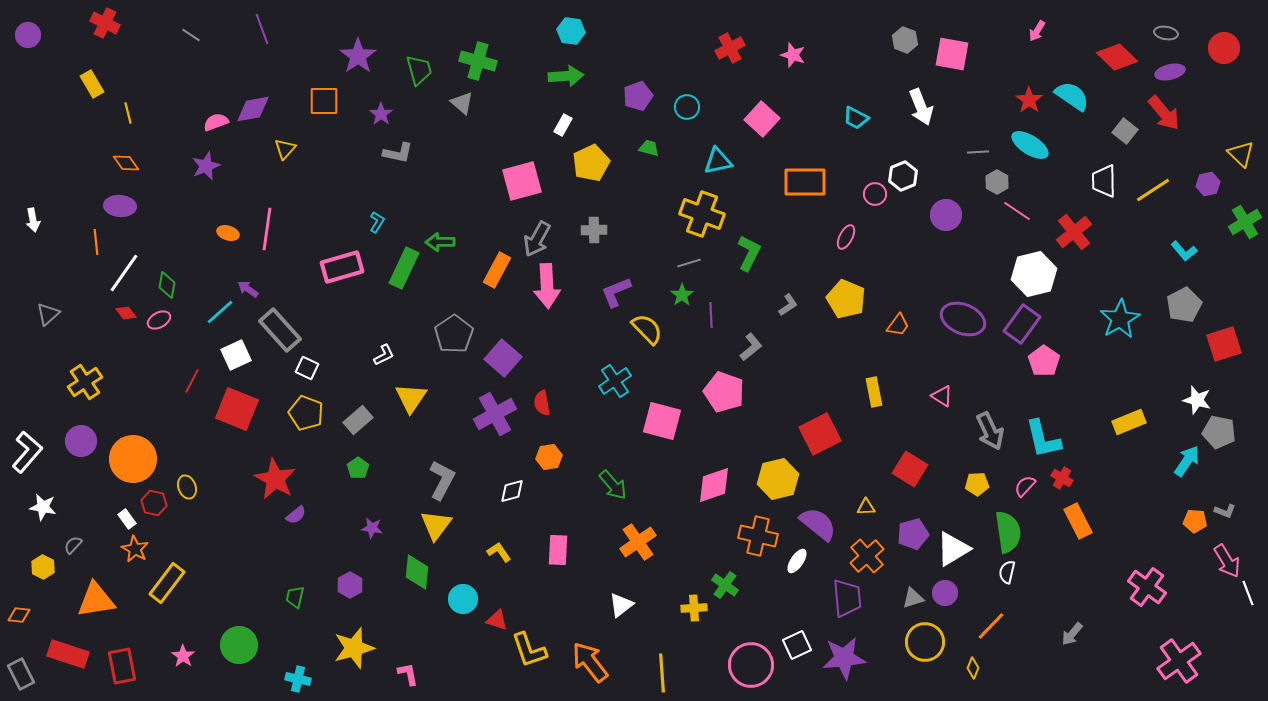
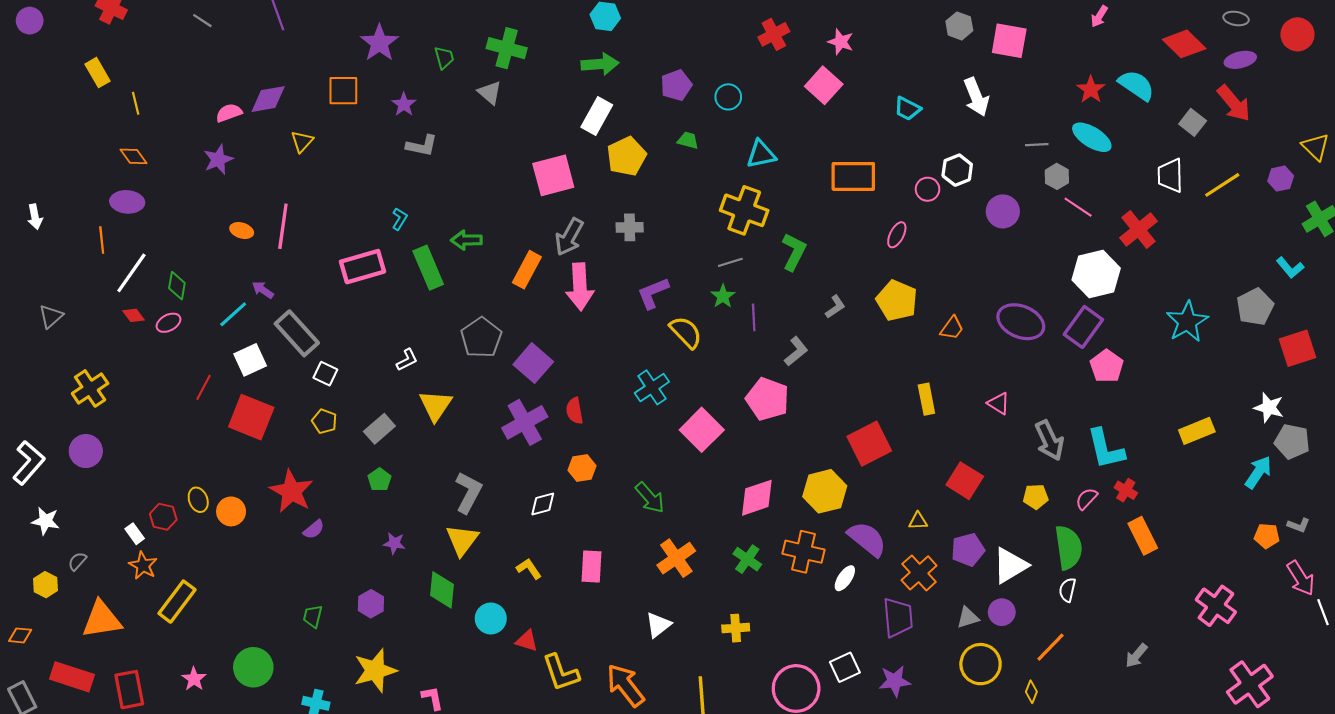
green trapezoid: (419, 70) -> (444, 58), size x0.7
pink square: (762, 119) -> (824, 85), moved
white rectangle: (563, 125) -> (597, 116), size x1.6
cyan L-shape: (1184, 251) -> (1290, 268), moved
green rectangle: (404, 268) -> (428, 268), turned -48
yellow pentagon: (306, 413) -> (324, 421), size x0.7
pink square: (662, 421) -> (702, 430), turned 30
orange circle: (133, 459) -> (231, 511), moved, size x0.6
green cross: (725, 585) -> (747, 559), moved
purple star: (844, 658) -> (895, 681), size x0.7

